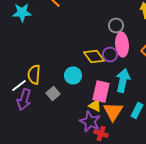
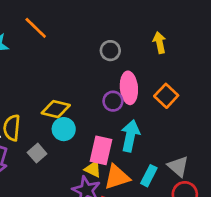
gray circle: (116, 26) -> (110, 51), moved
yellow diamond: (94, 56) -> (56, 109), moved, turned -40
orange triangle: (113, 112) -> (117, 177), turned 40

